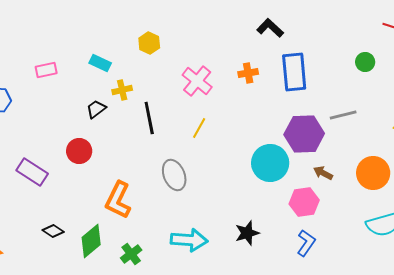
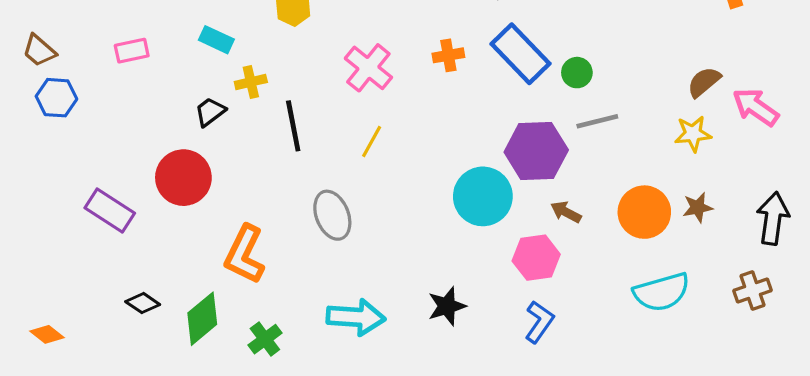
green circle: (365, 62) -> (577, 73), moved
blue rectangle: (294, 72) -> (520, 54), turned -39
red circle: (79, 151) -> (183, 178), size x1.4

